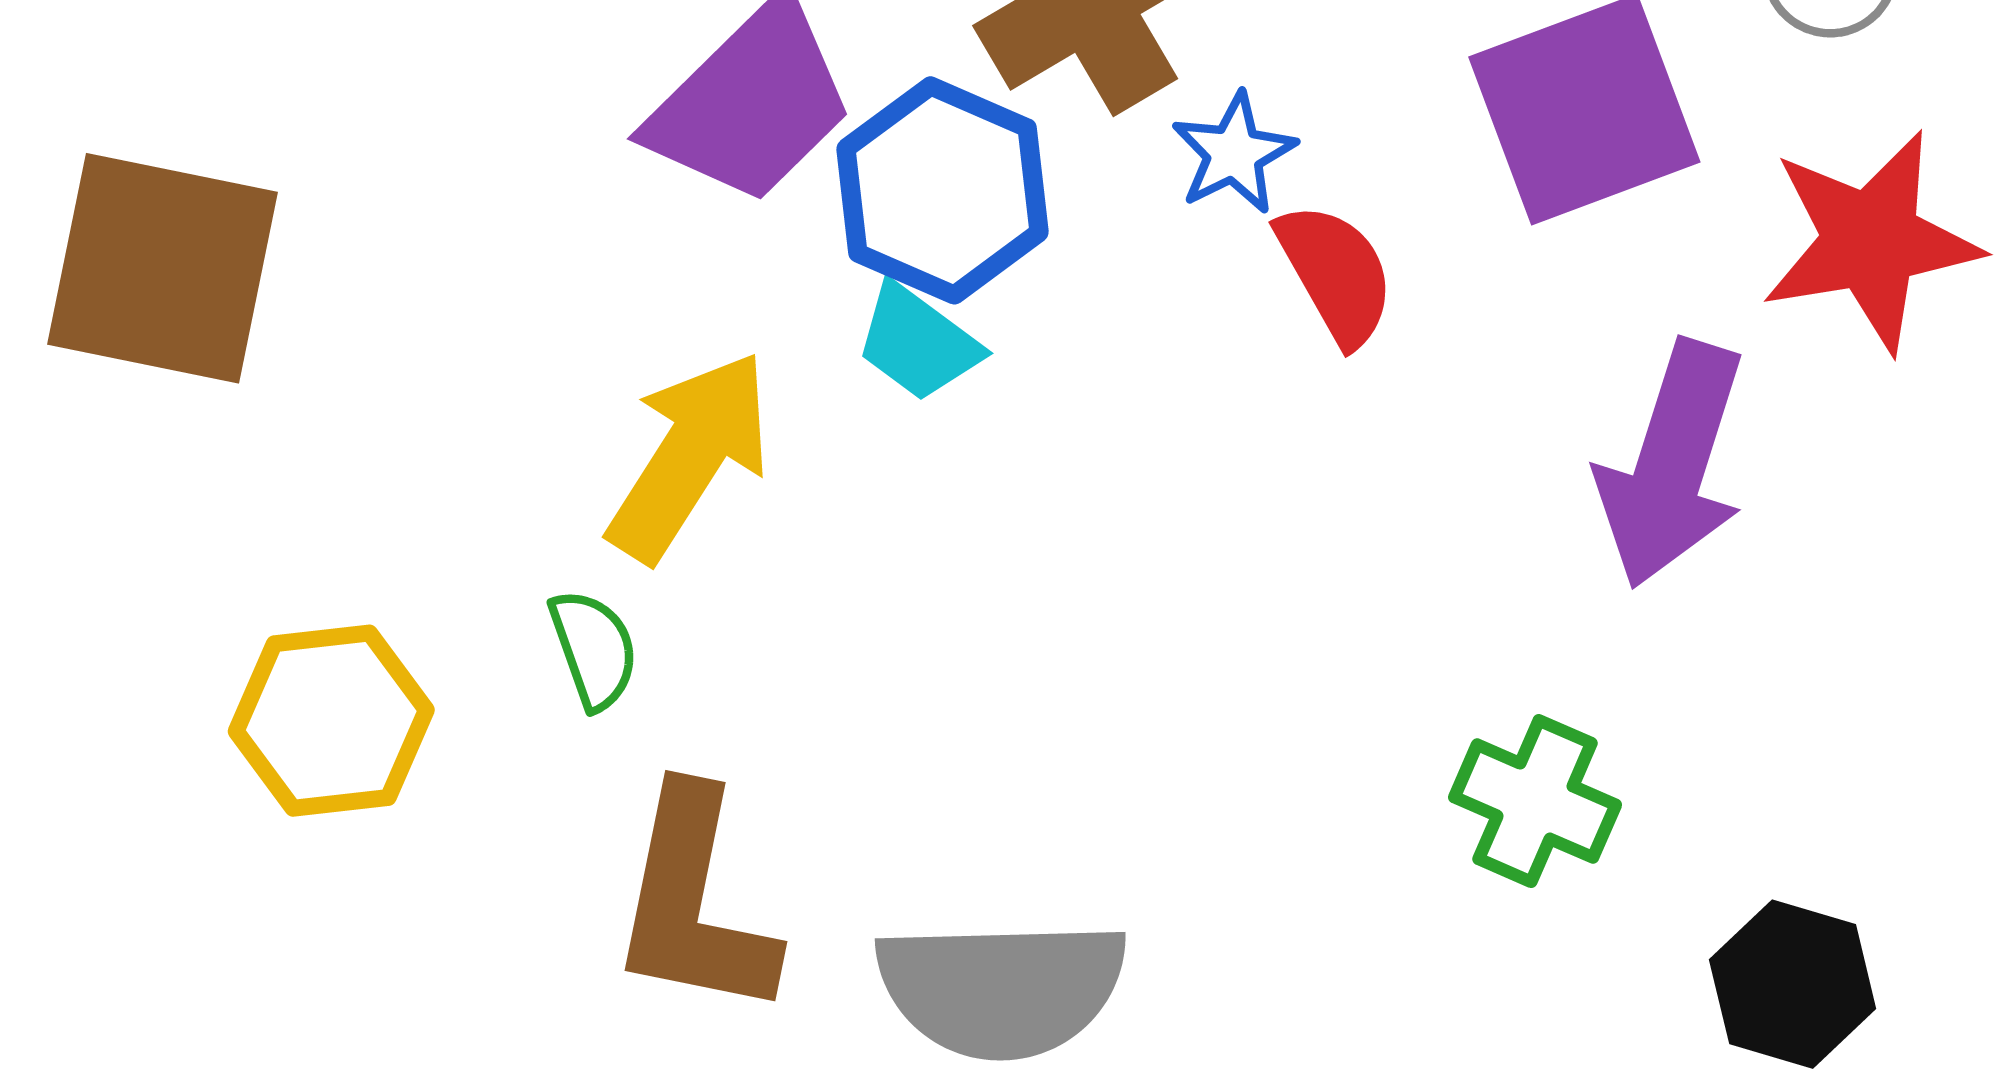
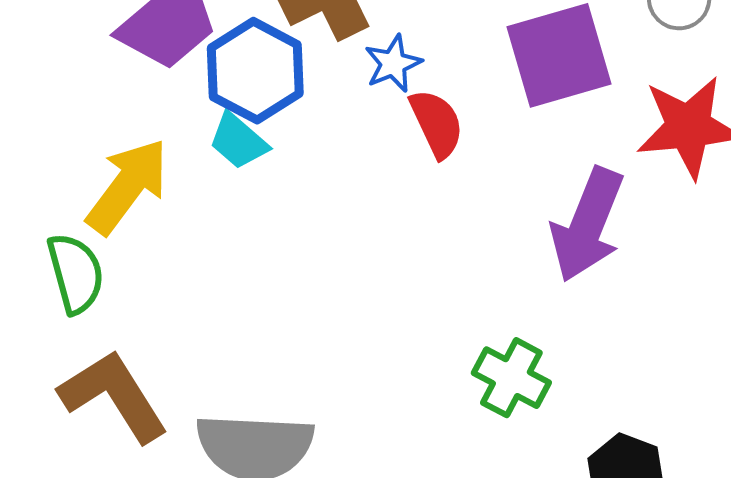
green semicircle: (594, 649) -> (76, 273), size x1.4
brown L-shape: (694, 903) -> (114, 396), turned 132

